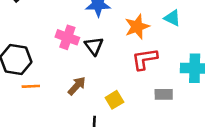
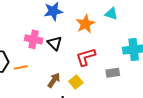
red L-shape: (145, 59) -> (86, 57), moved
orange line: (31, 86) -> (21, 67), moved
brown arrow: (77, 86) -> (54, 80), moved

